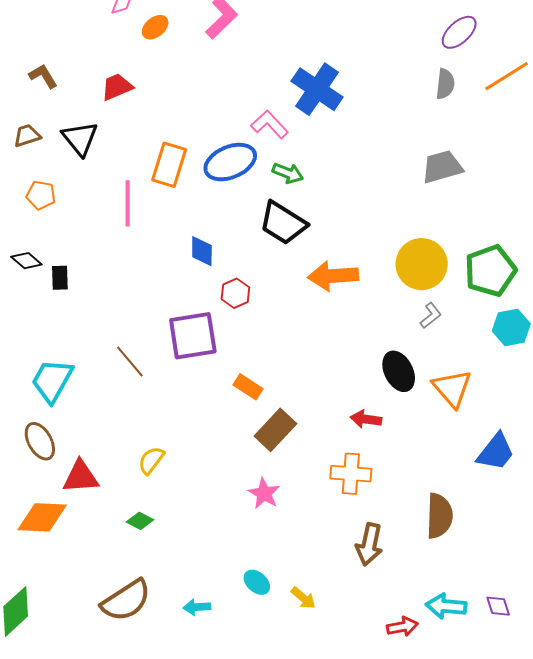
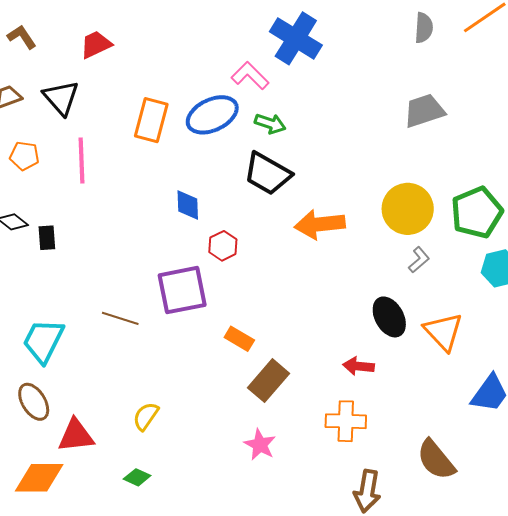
pink line: (128, 203) -> (81, 161), moved
brown line: (130, 361) -> (120, 318), turned -30
brown semicircle: (439, 516) -> (436, 460), turned 141

